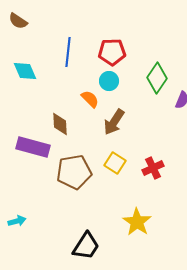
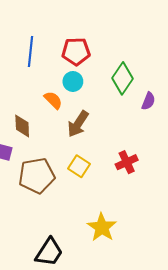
red cross: (153, 168) -> (127, 162), moved

